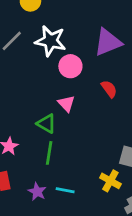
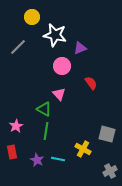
white star: (50, 41) -> (55, 35), moved
purple triangle: (108, 42) -> (80, 48), moved, size x0.6
yellow cross: (110, 181) -> (83, 149), moved

